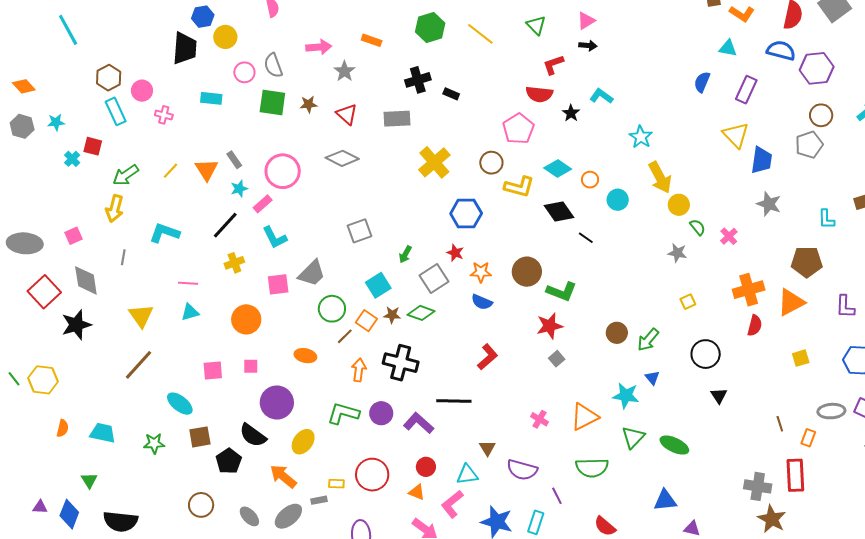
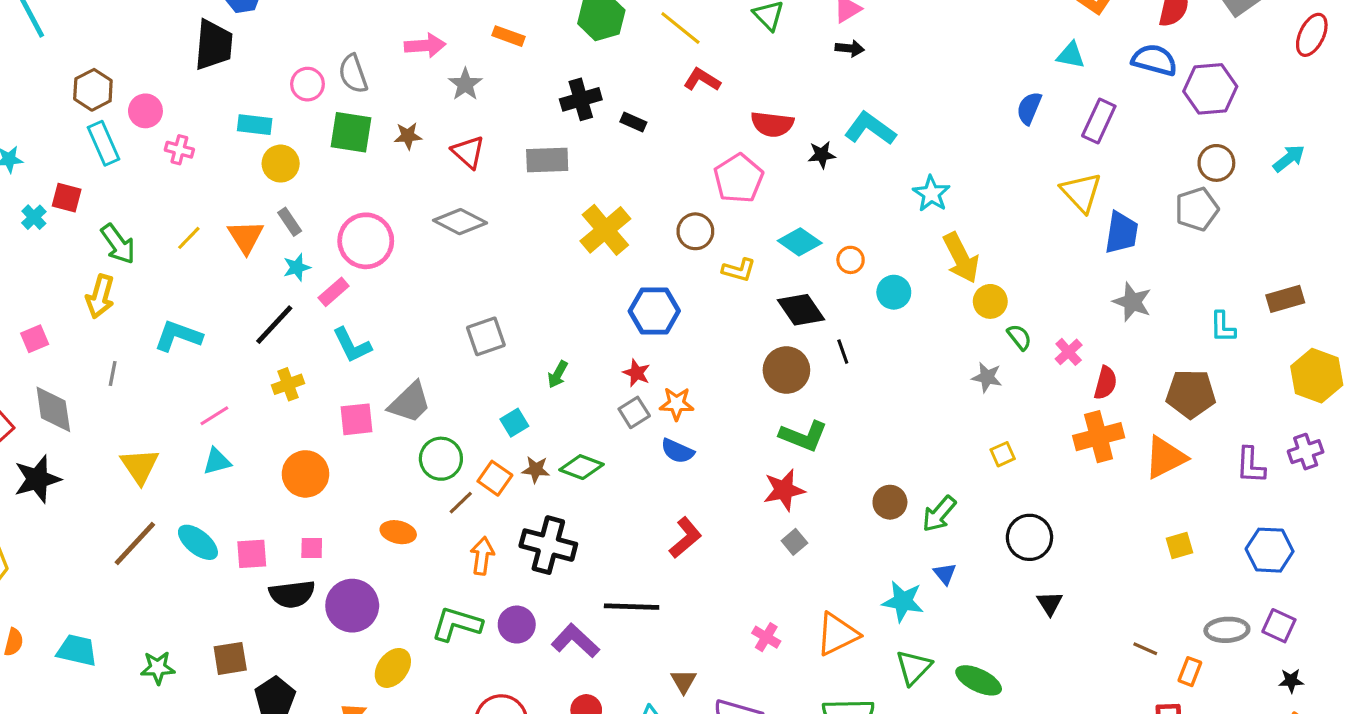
yellow circle: (225, 37) -> (281, 164), moved
red L-shape: (553, 65) -> (702, 80), moved, turned 50
cyan L-shape: (601, 96) -> (870, 129), size x1.4
black star: (571, 113) -> (822, 155), turned 30
green arrow: (126, 175) -> (118, 244), turned -92
yellow L-shape: (519, 187) -> (739, 270), size x0.7
black line: (586, 238) -> (843, 352), turned 35
brown circle: (527, 272) -> (786, 370), moved
gray square: (434, 279) -> (634, 412), moved, size x0.7
pink line: (188, 283) -> (214, 416), turned -36
cyan square: (378, 285) -> (514, 423), size x0.7
red semicircle: (755, 325) -> (1105, 383), moved
cyan ellipse: (180, 404) -> (198, 542), moved
brown line: (780, 424) -> (1145, 649), turned -49
black semicircle: (253, 435) -> (292, 594), moved, turned -44

